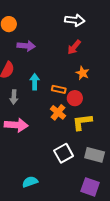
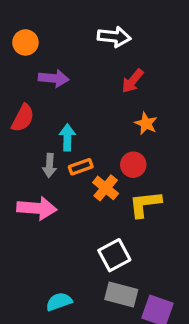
white arrow: (75, 20) -> (114, 37), moved
orange rectangle: (59, 89) -> (81, 167), moved, turned -32
gray arrow: (14, 97) -> (50, 165), moved
gray rectangle: (95, 155) -> (121, 295), moved

